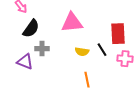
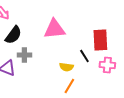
yellow semicircle: (82, 52) -> (66, 67), moved
orange line: (87, 80) -> (69, 86), turned 42

